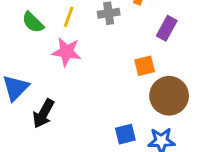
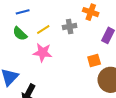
yellow line: (69, 17) -> (43, 30), turned 40

